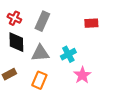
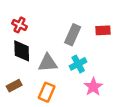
gray rectangle: (42, 21) -> (73, 35), moved

